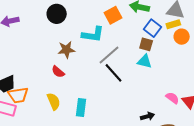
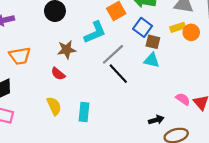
yellow rectangle: (173, 24) -> (178, 27), moved
blue square: (153, 28) -> (143, 27), moved
cyan L-shape: (93, 34) -> (95, 32), turned -30
orange trapezoid: (18, 95) -> (20, 56), moved

